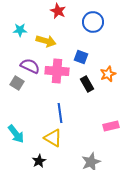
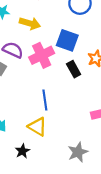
blue square: (81, 57) -> (67, 40), size x1.5
pink cross: (57, 71) -> (42, 55), turned -30

